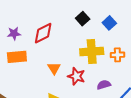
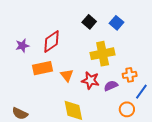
orange cross: (117, 55) -> (130, 75), moved
orange rectangle: (17, 57) -> (42, 68), moved
purple semicircle: (104, 85) -> (111, 86), moved

